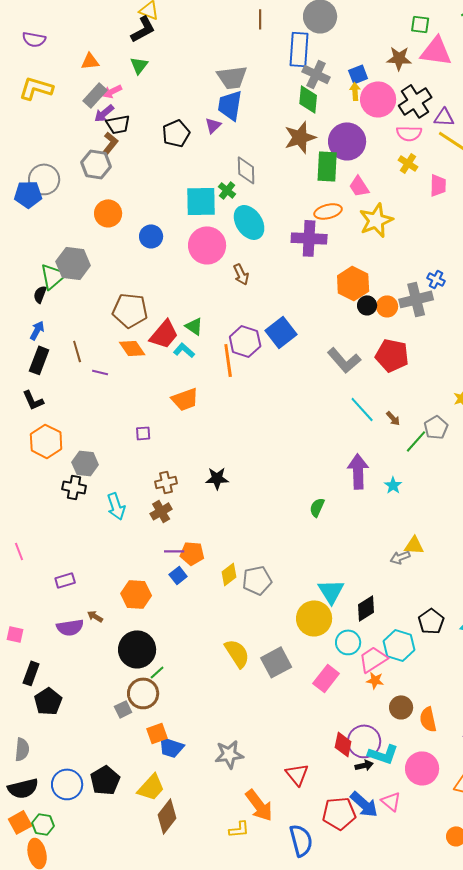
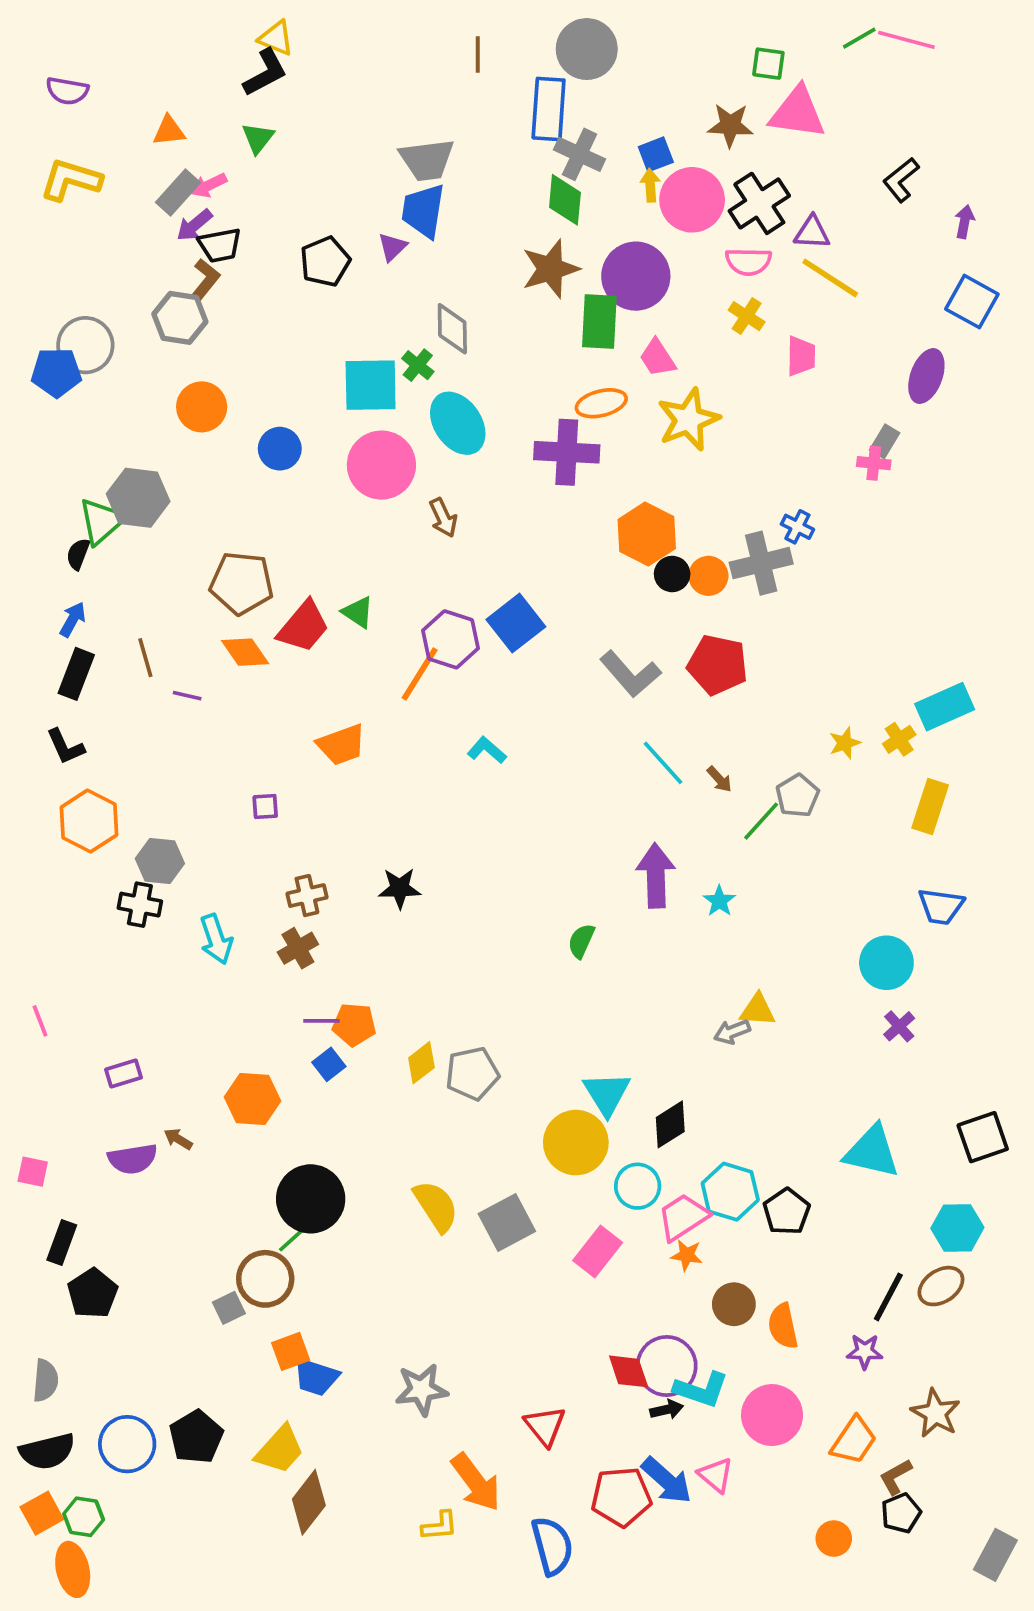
cyan L-shape: (184, 350) -> (487, 750), moved
orange line: (228, 360) -> (420, 674), turned 40
black pentagon: (431, 621) -> (787, 1212), moved
black circle: (137, 649) -> (311, 1199), moved
red diamond: (343, 744) -> (629, 1371), turned -30

